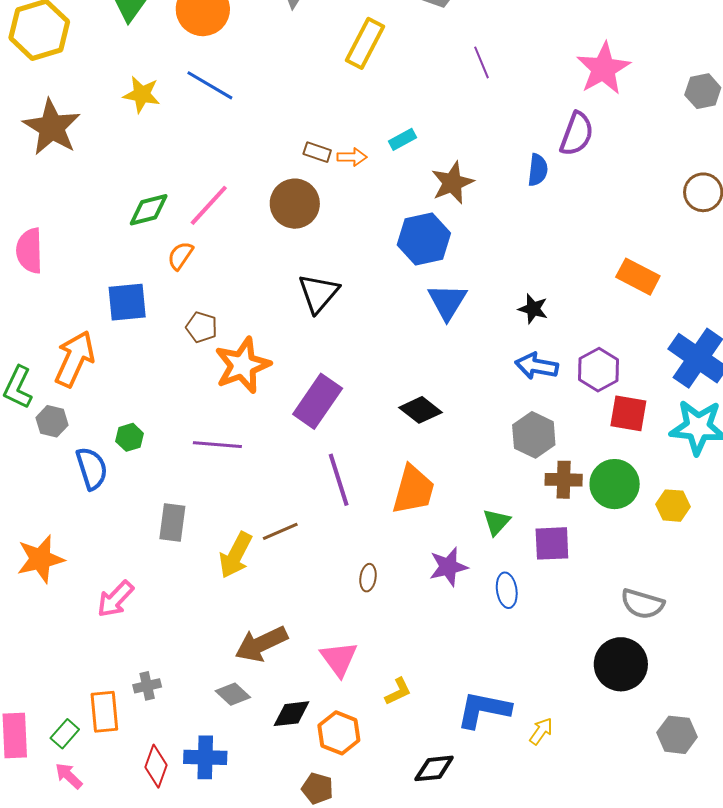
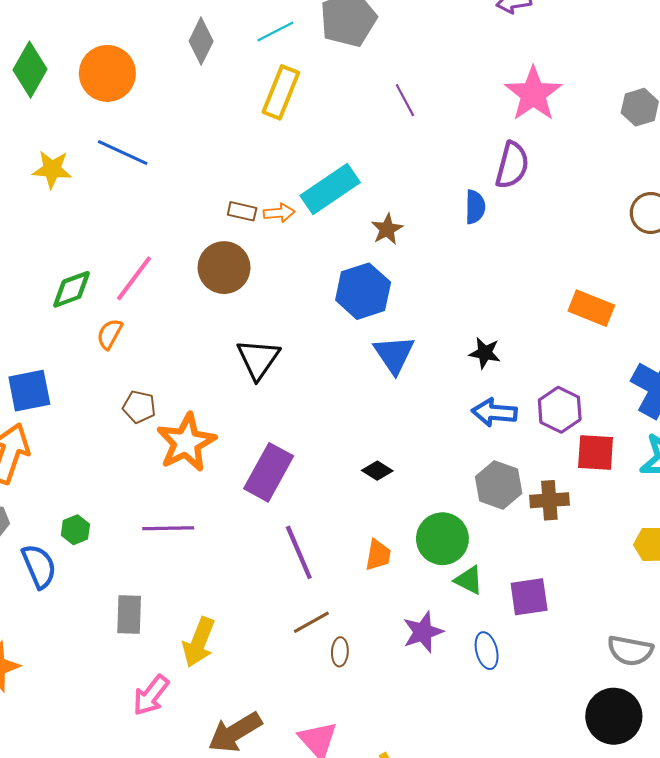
cyan rectangle: (402, 139) -> (330, 189), size x2.0
brown star: (452, 183) -> (387, 229), size x0.7
blue square: (127, 302) -> (29, 391), moved
black diamond: (420, 410) -> (377, 471), size x0.7
brown cross: (564, 480) -> (549, 500), moved
green circle: (615, 484) -> (442, 539), moved
orange trapezoid: (413, 490) -> (378, 555), size x0.6
green triangle: (497, 522) -> (469, 580), turned -40
brown line: (280, 531) -> (311, 622), moved
pink arrow: (115, 599) -> (151, 695), moved

